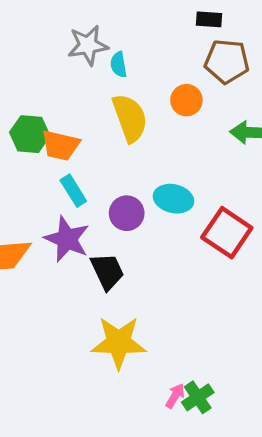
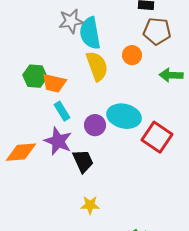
cyan semicircle: (119, 65) -> (90, 33), size x2.0
cyan ellipse: (173, 199) -> (124, 116), size x1.4
yellow star: (119, 342) -> (90, 205), size x0.6

